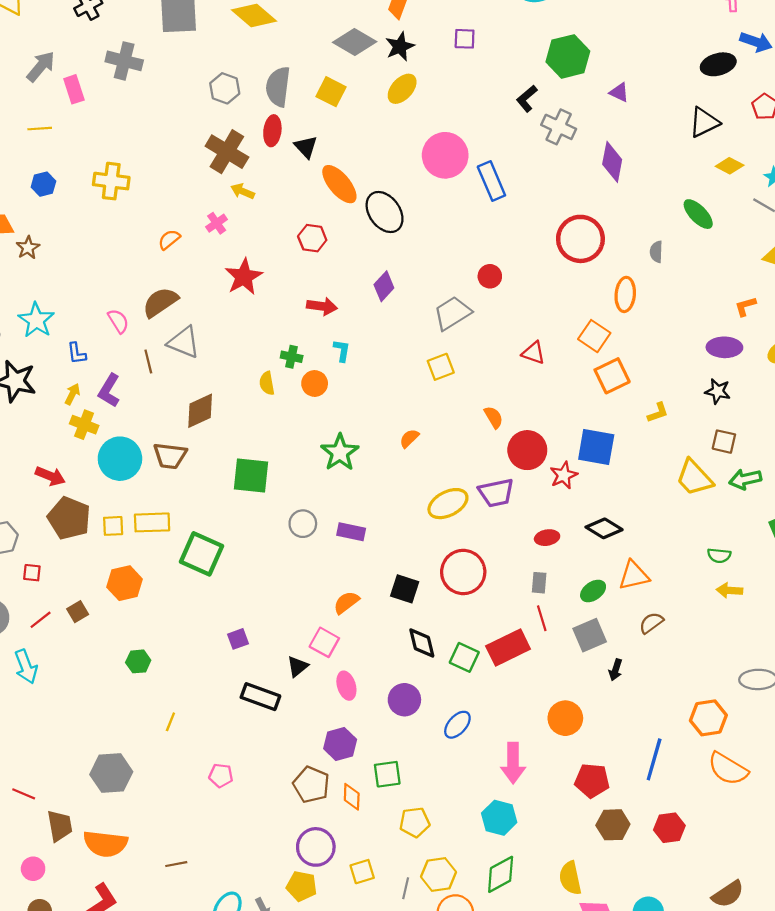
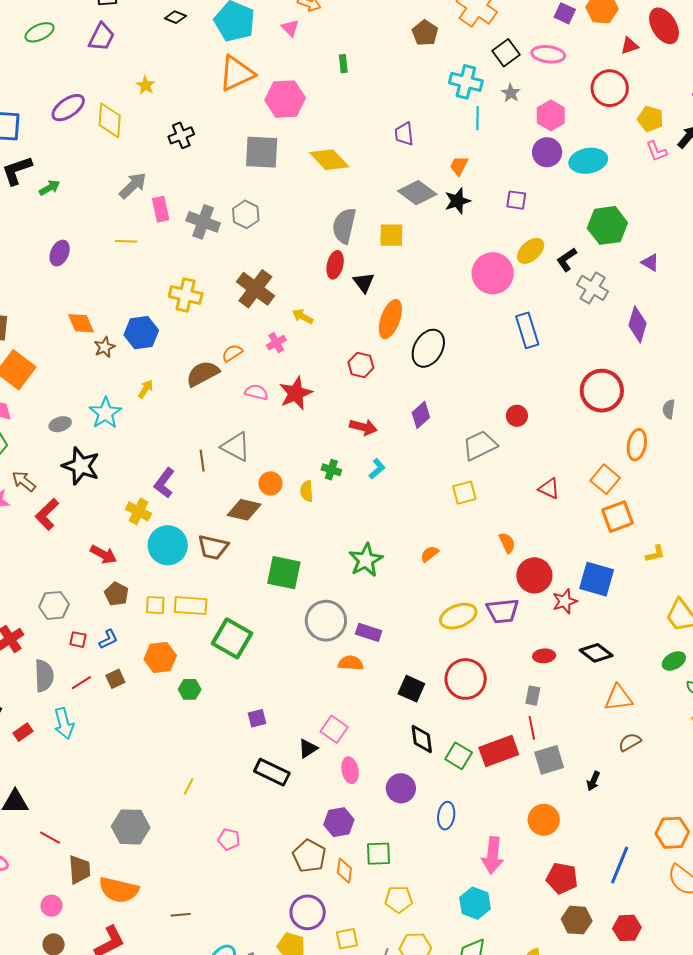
gray cross: (124, 61) -> (203, 222), moved
gray hexagon: (225, 88) -> (246, 214), moved
yellow ellipse: (402, 89) -> (531, 251), moved
yellow square: (331, 92) -> (391, 235), turned -32
brown cross: (227, 152) -> (255, 289), moved
pink circle: (445, 155) -> (493, 273), moved
blue hexagon: (43, 184) -> (141, 333), moved, size x1.5
orange ellipse: (339, 184) -> (390, 319), turned 54
black ellipse: (385, 212) -> (428, 348), turned 60
brown semicircle: (160, 302) -> (203, 374), moved
pink semicircle: (118, 321) -> (256, 392), moved, turned -50
cyan L-shape: (342, 351) -> (377, 469), turned 35
blue L-shape: (77, 353) -> (108, 639), moved, turned -115
orange circle: (315, 383) -> (270, 483), moved
yellow arrow: (72, 394) -> (146, 389), moved
brown diamond: (200, 411) -> (244, 510), turned 32
brown pentagon: (69, 518) -> (117, 594), size x0.6
gray circle: (303, 524) -> (326, 621), size x1.6
green ellipse: (593, 591) -> (674, 661), moved
orange semicircle: (346, 602) -> (351, 663), moved, turned 35
gray square: (590, 635) -> (549, 760), moved
green hexagon: (138, 661) -> (190, 689), moved
blue ellipse: (457, 725) -> (446, 816), turned -40

